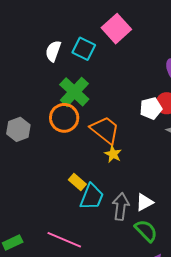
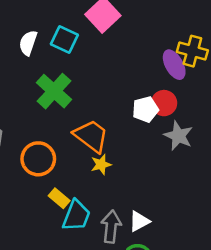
orange circle: (64, 118) -> (38, 159), moved
yellow star: (113, 154) -> (101, 164), turned 30

